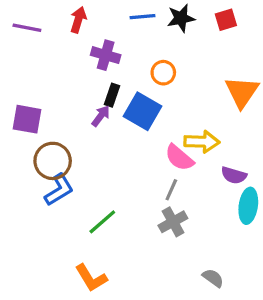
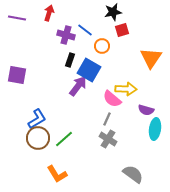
blue line: (142, 17) -> (85, 30), moved, turned 42
red square: (226, 20) -> (122, 30), moved
purple arrow: (101, 116) -> (78, 86), moved, size x1.5
brown circle: (53, 161) -> (38, 138), moved
gray cross: (173, 222) -> (108, 139), turned -30
gray semicircle: (213, 278) -> (133, 174), size x1.5

